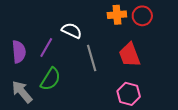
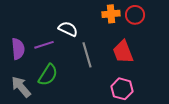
purple line: (46, 47) -> (44, 45), turned 42

